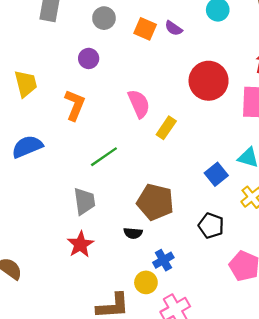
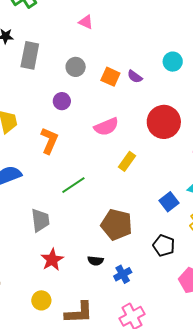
pink semicircle: (139, 104) -> (106, 127), moved, turned 90
gray trapezoid: (84, 201) -> (40, 220), moved
black semicircle: (133, 233) -> (95, 261), moved
yellow circle: (146, 282) -> (41, 300), moved

